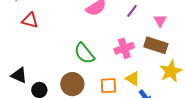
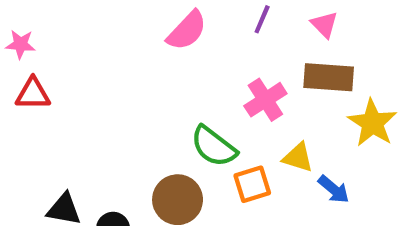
red triangle: (30, 20) -> (33, 94), moved
green semicircle: (84, 53) -> (214, 146), moved

